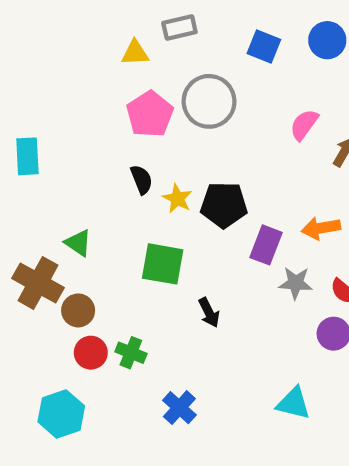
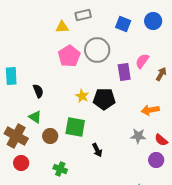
black semicircle: (141, 180) -> (38, 91), moved
purple rectangle: (266, 245) -> (124, 72), moved, turned -30
brown circle: (78, 310) -> (50, 136), moved
red circle: (91, 353) -> (21, 163), moved

